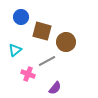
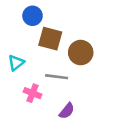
blue circle: (21, 17) -> (33, 16), moved
gray line: (47, 61) -> (57, 77), turned 36

